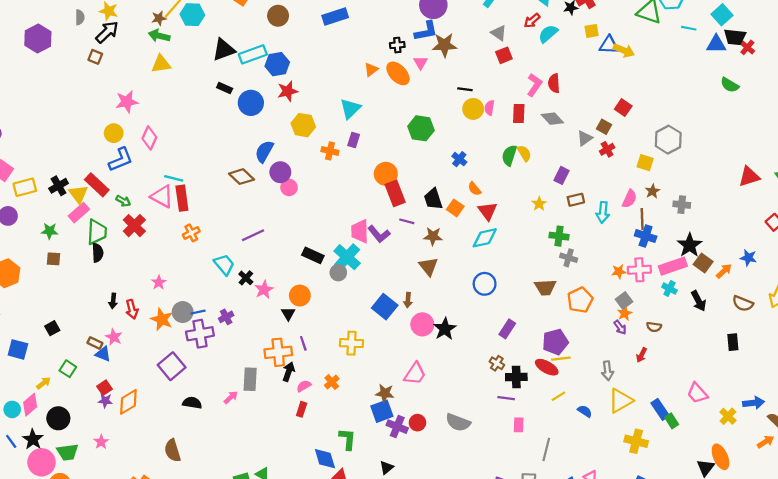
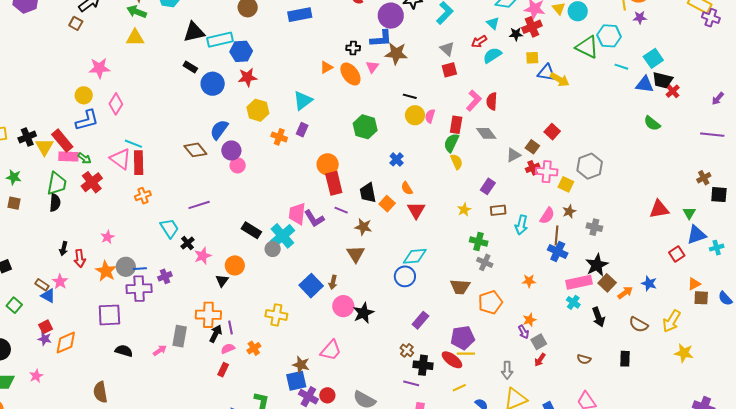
green semicircle: (509, 155) -> (451, 143), moved
pink rectangle: (79, 213) -> (68, 156), moved, turned 36
cyan diamond: (485, 238) -> (415, 256), moved
pink cross: (639, 270) -> (547, 172), moved
gray square: (624, 300) -> (539, 342), moved
brown semicircle: (654, 327) -> (584, 359), moved
purple line: (303, 343) -> (231, 328), moved
purple square: (172, 366) -> (109, 315), turned 30

